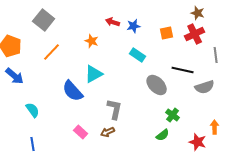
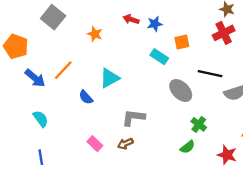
orange square: (167, 33) -> (182, 42), moved
orange star: (92, 41) -> (95, 34), moved
orange line: (52, 52) -> (63, 70), moved
blue arrow: (15, 76) -> (35, 78), moved
blue semicircle: (73, 91) -> (86, 97), size x0.6
gray L-shape: (115, 109) -> (133, 118), turned -95

